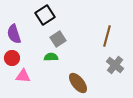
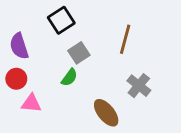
brown line: (107, 36) -> (125, 39), moved
green semicircle: (51, 57) -> (69, 77), turned 128
gray cross: (115, 65) -> (139, 86), moved

